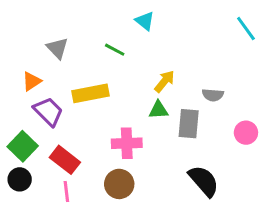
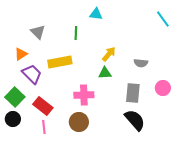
cyan triangle: (145, 21) -> (96, 14), turned -32
green line: (115, 50) -> (76, 33), turned 64
gray rectangle: (189, 124) -> (133, 93), moved

